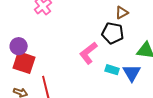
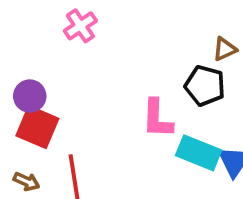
pink L-shape: (88, 53) -> (157, 119), turned -55
cyan rectangle: (112, 70) -> (199, 153), size x1.6

